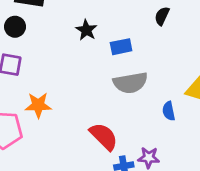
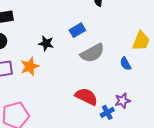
black star: (86, 30) -> (46, 43), moved
orange star: (38, 105) -> (30, 66), moved

